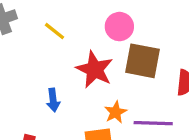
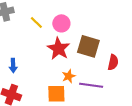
pink circle: (119, 27) -> (61, 23), moved
blue arrow: (53, 100) -> (13, 66), moved

